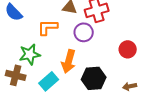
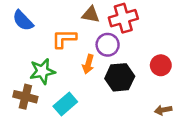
orange arrow: (69, 61) -> (88, 64), moved, size x0.7
black hexagon: (94, 78) -> (120, 77), moved

